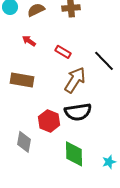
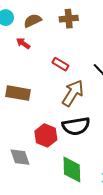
red arrow: (29, 41) -> (23, 43), moved
gray diamond: (24, 142) -> (20, 157), turned -30

